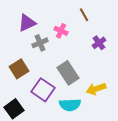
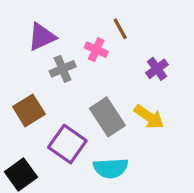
brown line: (84, 15) -> (120, 29), moved
yellow arrow: (96, 89) -> (149, 117), moved, turned -126

